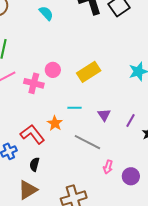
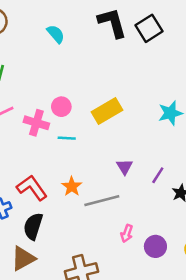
cyan line: (75, 108) -> (67, 138), moved
orange star: (55, 123) -> (72, 186), moved
gray line: (87, 142) -> (102, 201), turned -44
black semicircle: (34, 164) -> (33, 226), size x1.5

